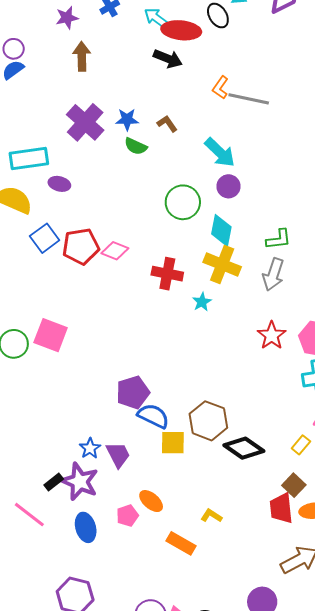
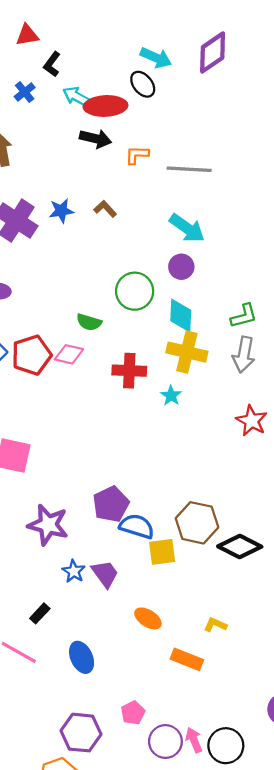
orange L-shape: (220, 87) -> (137, 155), moved, turned 65
green semicircle: (136, 146) -> (89, 322), moved
cyan arrow: (220, 153) -> (187, 228), moved
purple star: (80, 482) -> (48, 525), moved
pink pentagon: (127, 516) -> (133, 713), moved

